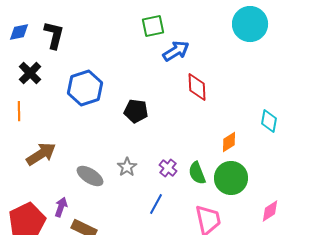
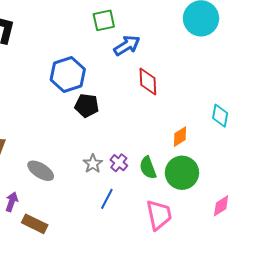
blue hexagon: (85, 88) -> (68, 75), moved
gray star: (127, 167) -> (93, 164), moved

